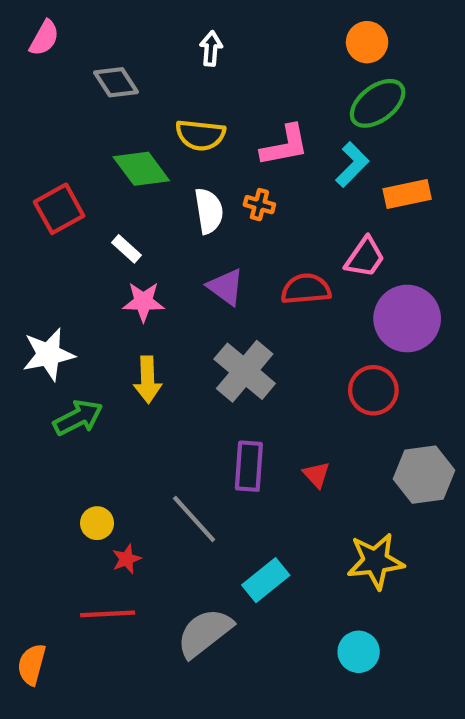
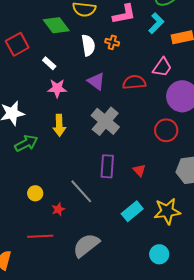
red star: (127, 559) -> (58, 209), moved
cyan rectangle: (266, 580) -> (132, 211), moved

